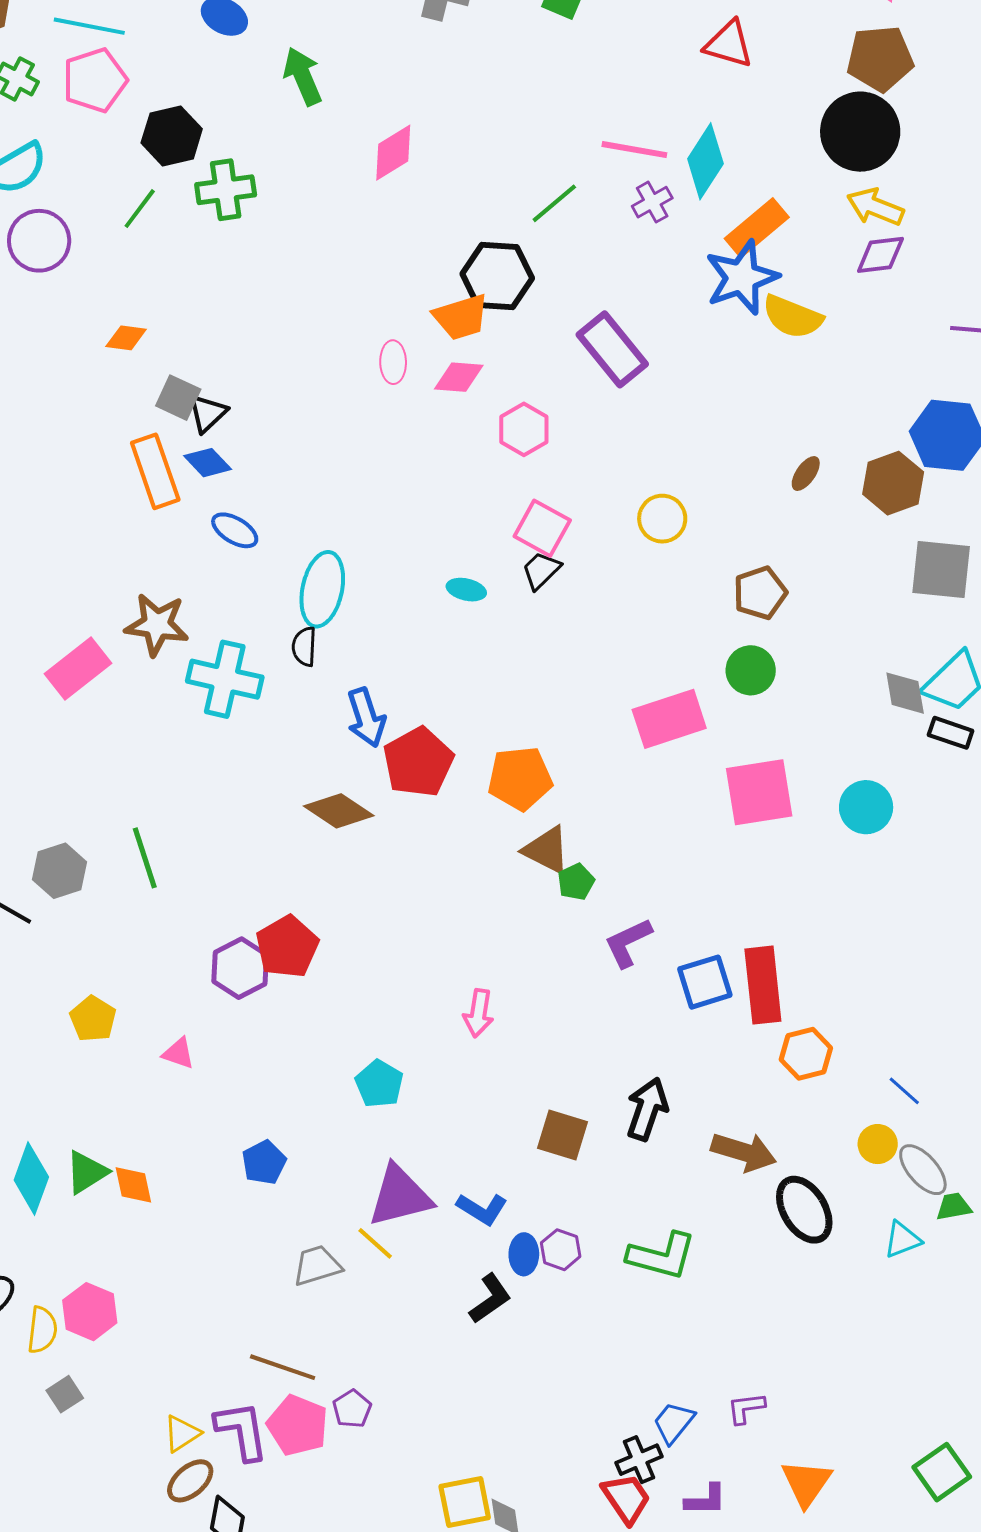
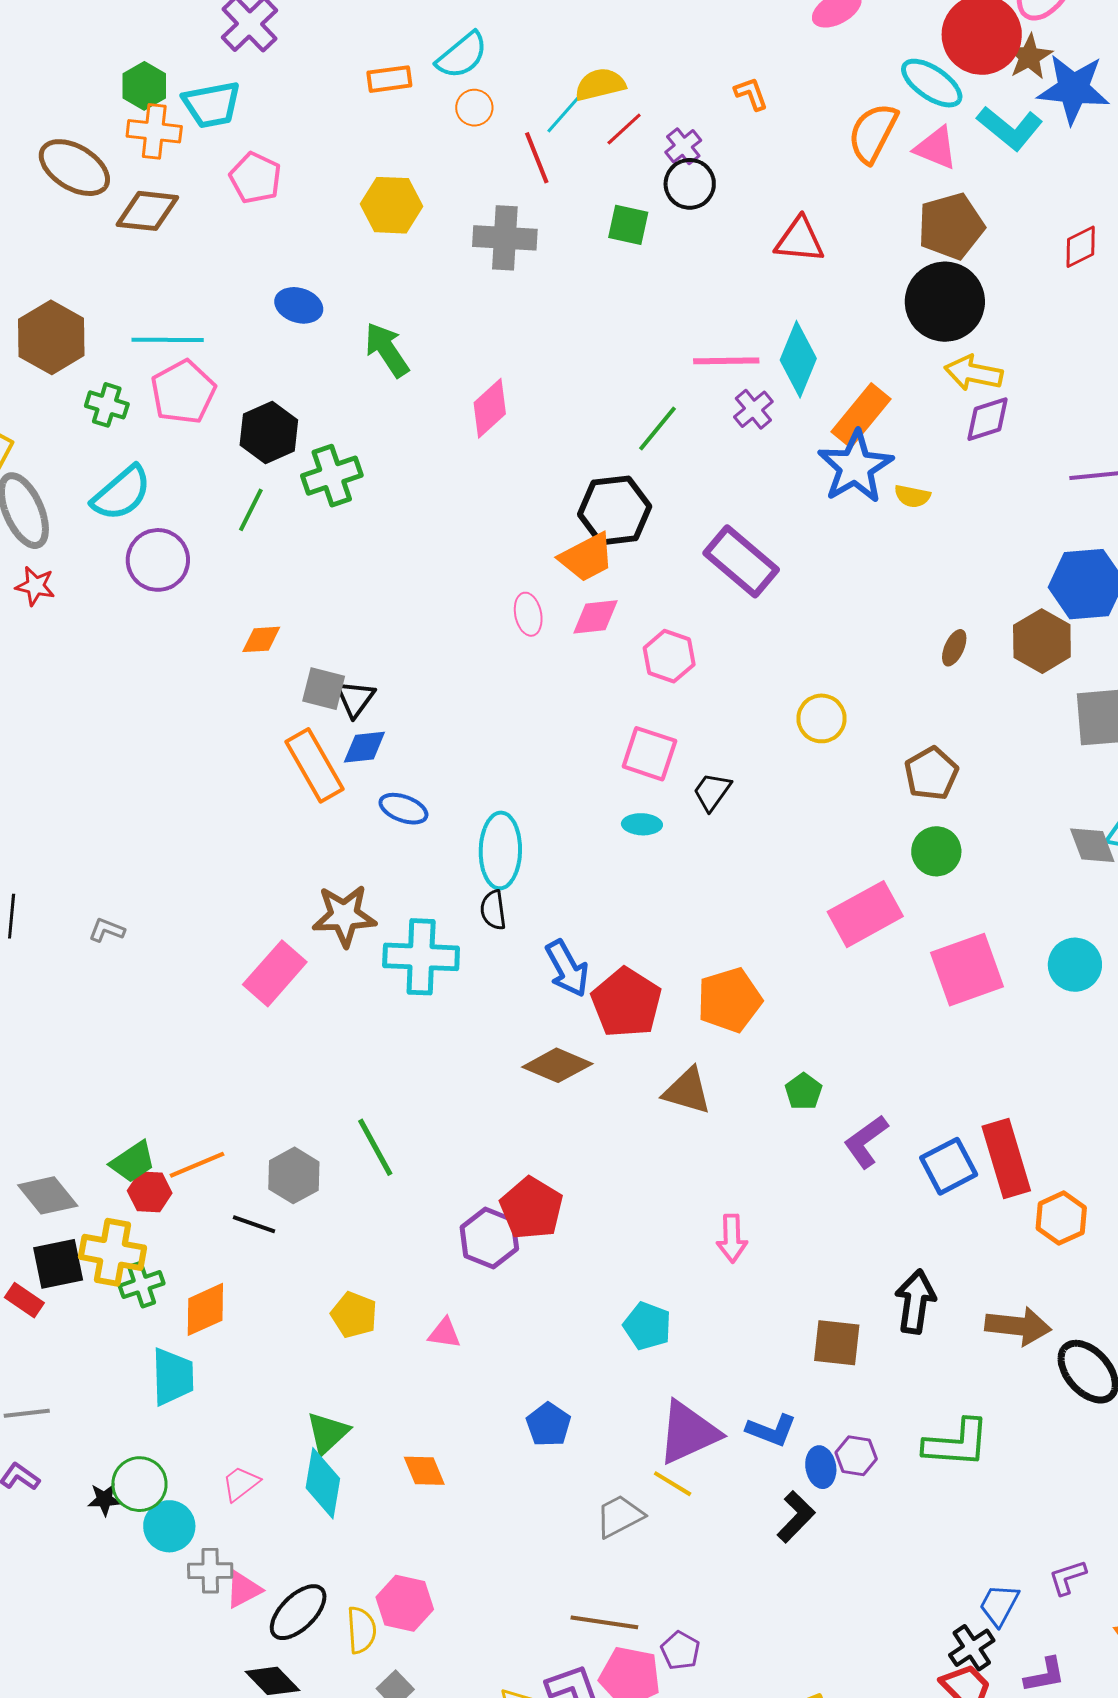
yellow semicircle: (792, 317) -> (912, 496), size x0.6
blue diamond: (208, 463) -> (364, 747), turned -42
pink square: (542, 528) -> (649, 754), moved
brown triangle: (547, 850) -> (687, 1091), moved
green triangle: (87, 1172) -> (328, 1433), moved

